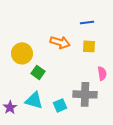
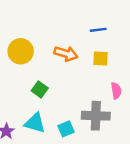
yellow circle: (22, 53) -> (21, 51), moved

